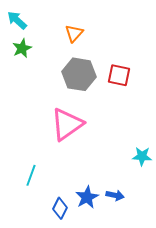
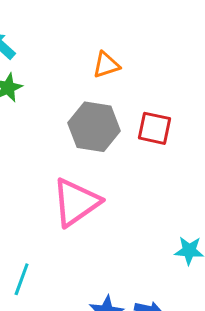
orange triangle: (74, 33) -> (106, 65), moved, turned 30

